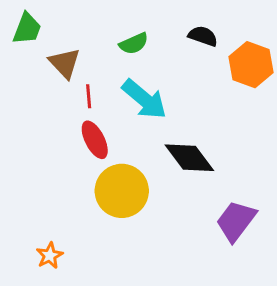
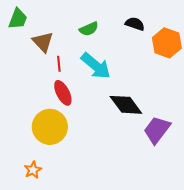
yellow circle: (122, 191) -> (50, 127), moved
purple trapezoid: (236, 221) -> (157, 130), moved

